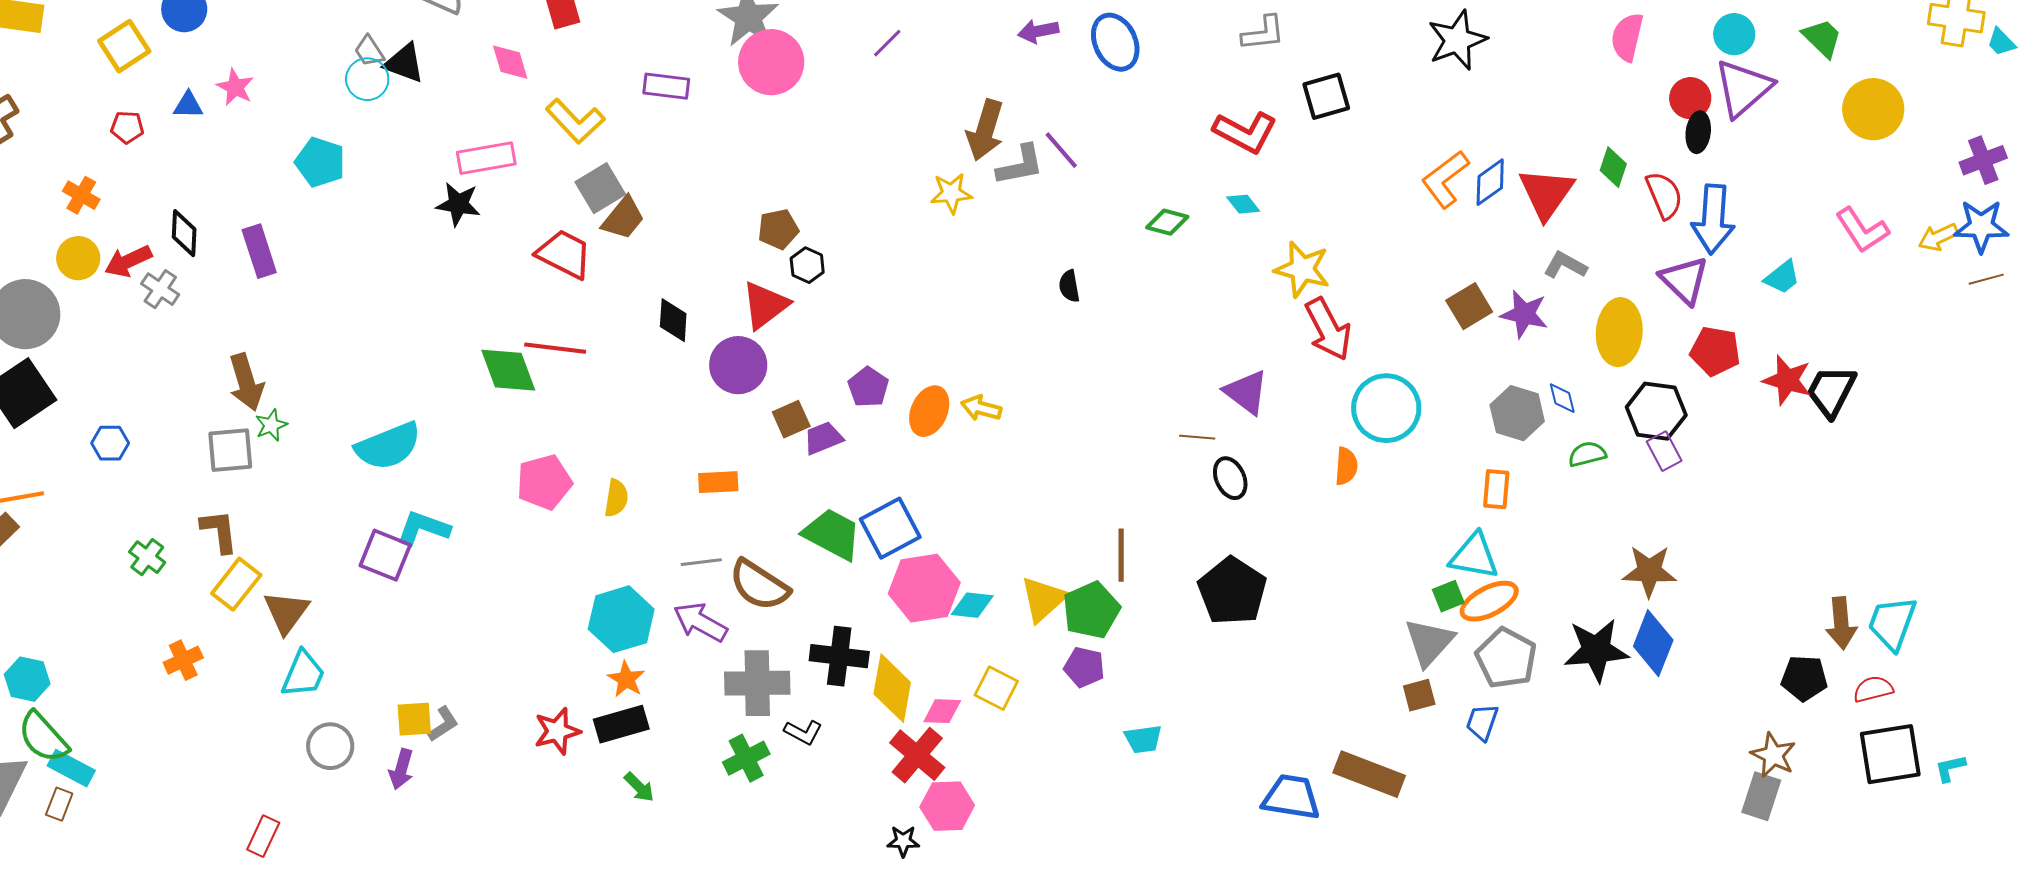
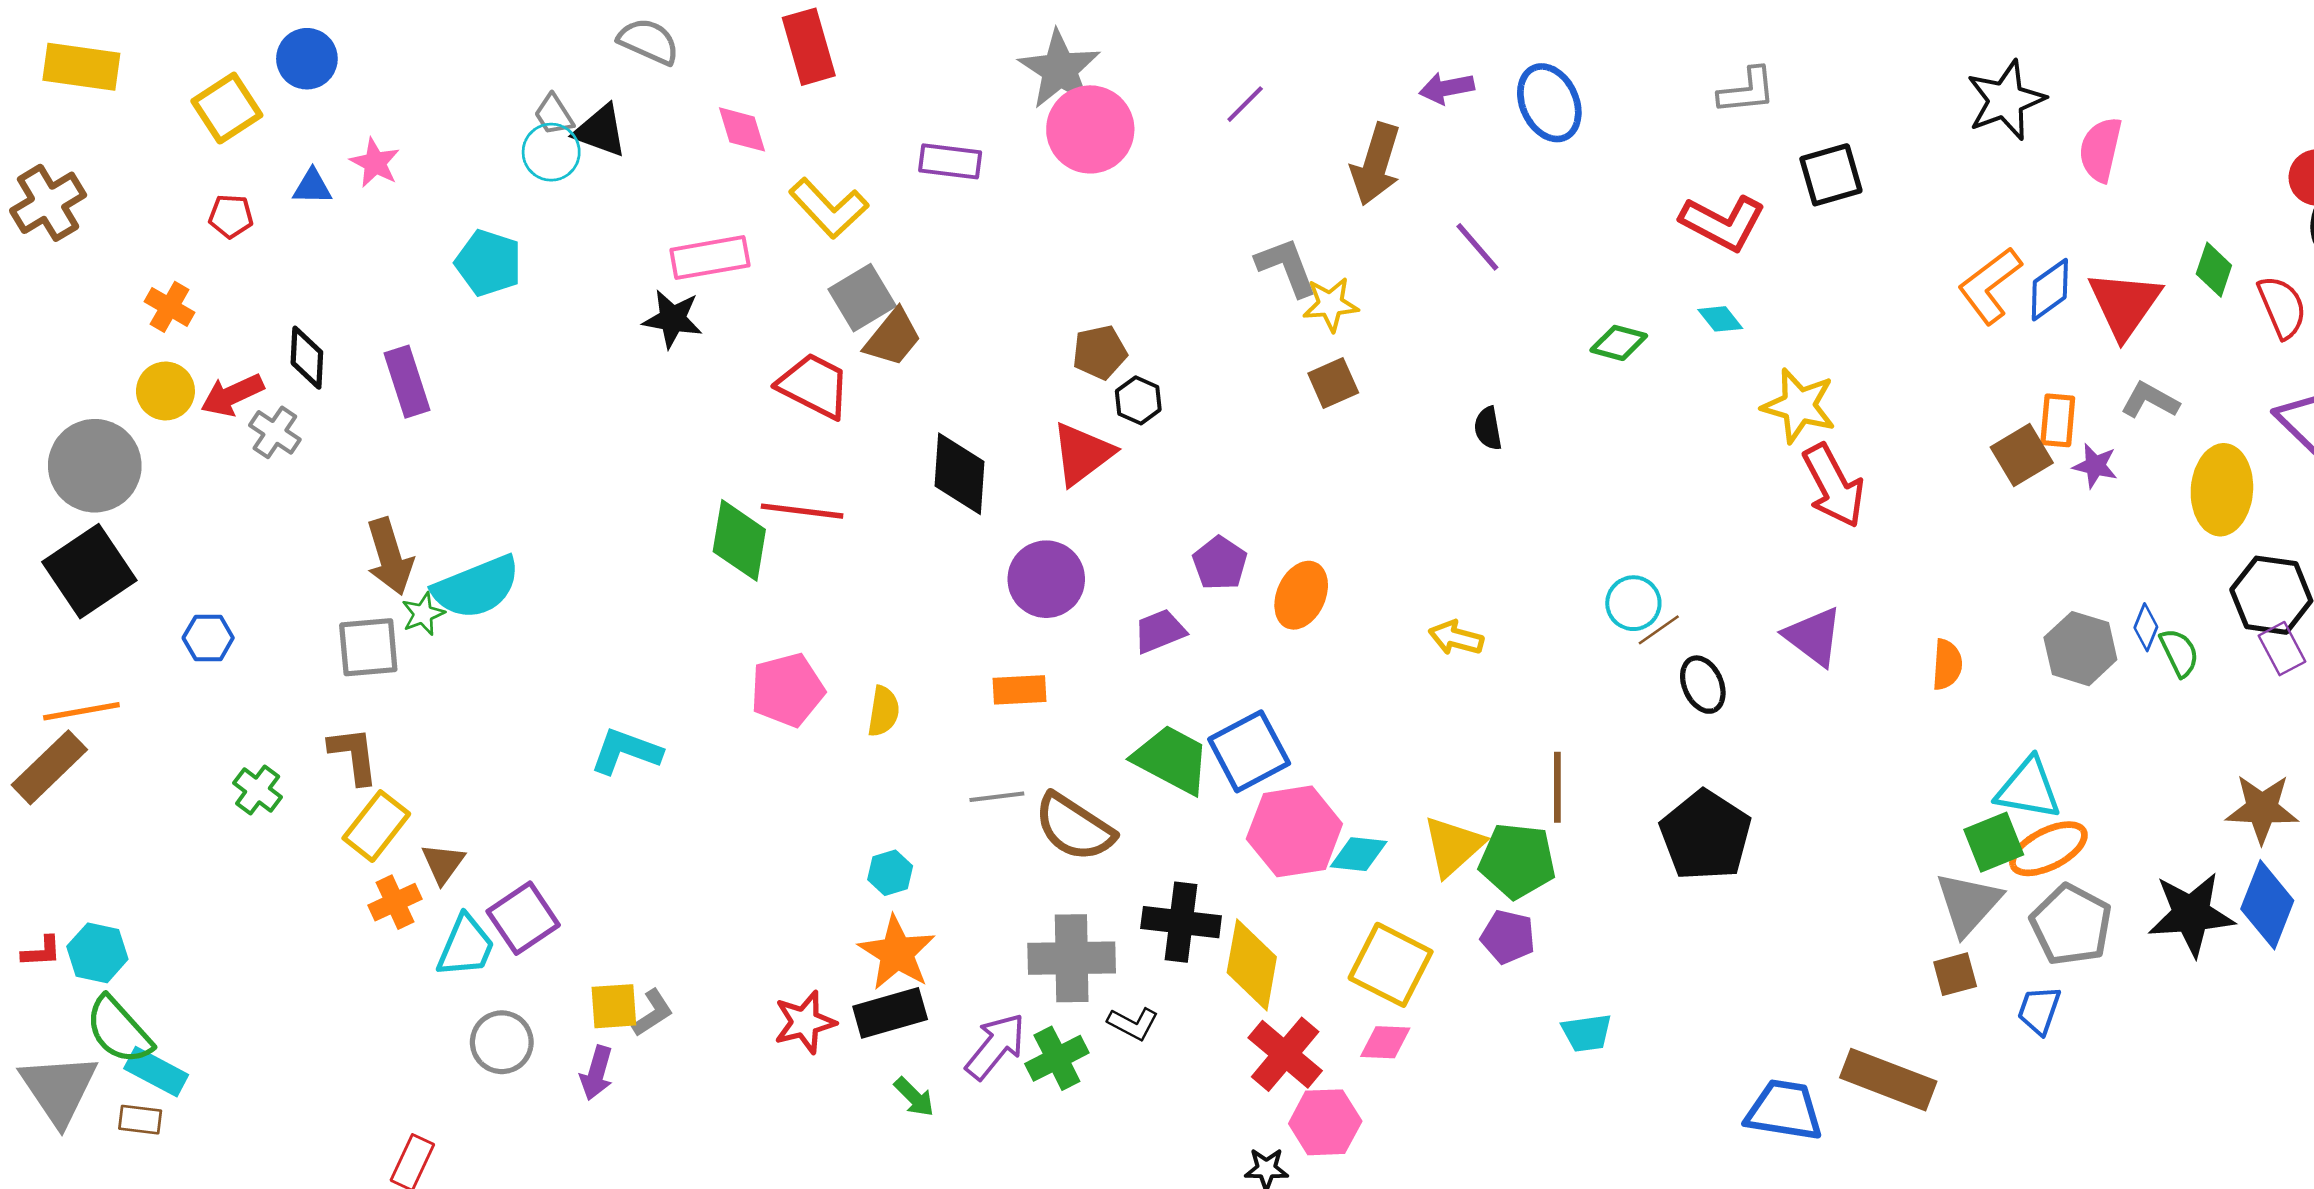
pink semicircle: (1627, 37) -> (2101, 149), moved
brown arrow: (985, 130) -> (1376, 164), moved
gray L-shape: (1020, 165) -> (1286, 267), moved, turned -100
purple star: (1524, 314) -> (2095, 466), size x0.7
black diamond: (673, 320) -> (960, 474), size x1.4
purple circle: (738, 365) -> (1046, 579), moved
green diamond: (508, 370) -> (739, 540), turned 30
purple triangle: (1246, 392) -> (1814, 637), moved
blue diamond: (1562, 398) -> (2146, 627), moved, turned 36
yellow arrow: (981, 408) -> (1456, 638), moved
cyan circle: (1386, 408) -> (1633, 603), moved, size x0.6
gray hexagon: (1517, 413) -> (2080, 649), moved
brown square: (791, 419) -> (1333, 383), moved
brown line: (1197, 437) -> (1659, 630), turned -40
cyan semicircle: (388, 446) -> (476, 587), moved
green semicircle: (1587, 454) -> (2179, 653), turned 78
orange semicircle: (1346, 466) -> (1947, 665), moved
orange rectangle: (1496, 489) -> (2058, 420), moved
purple square: (385, 555) -> (523, 918), moved, turned 34
green square: (1448, 596) -> (1994, 842), size x1.4
green pentagon: (1091, 610) -> (1517, 861), turned 30
brown triangle: (286, 612) -> (443, 863), size x0.7
cyan hexagon: (621, 619) -> (890, 873), size x0.5
purple arrow: (700, 622) -> (996, 1046), moved, turned 100
orange cross: (183, 660) -> (395, 902), moved
orange star: (626, 679) -> (897, 953), size x1.5
yellow square: (996, 688) -> (1391, 965), size x1.4
pink diamond: (942, 711) -> (1385, 1042), moved
brown rectangle: (59, 804) -> (140, 1120), turned 76

